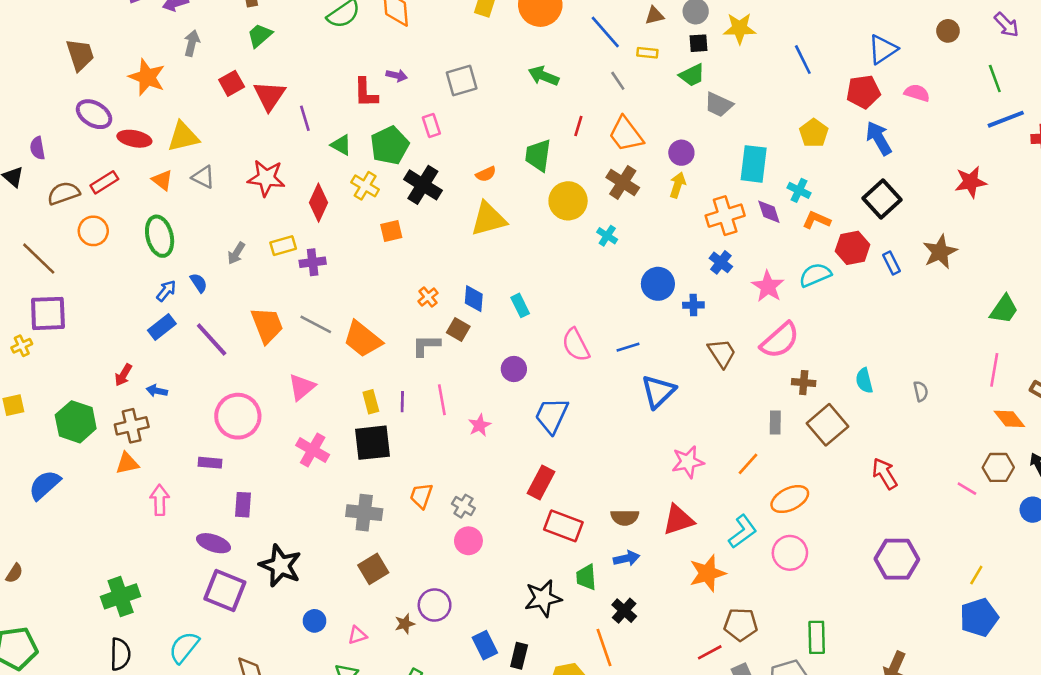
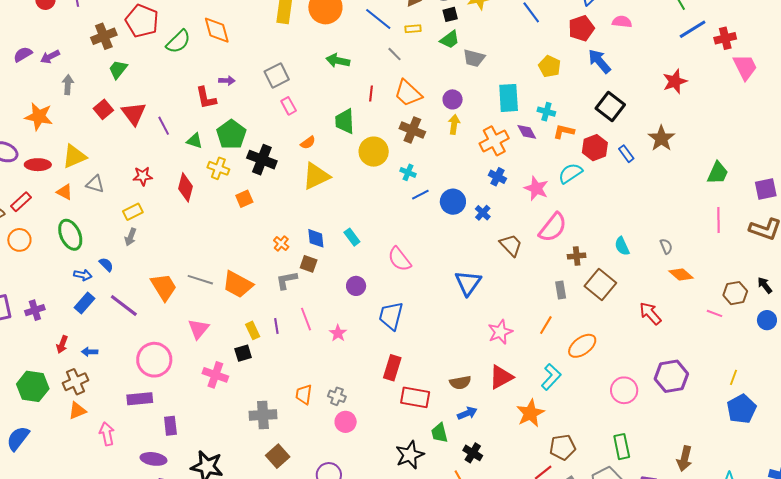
pink rectangle: (431, 126) -> (289, 106), moved
red star: (266, 178) -> (143, 176), size x0.7
yellow rectangle: (283, 246) -> (133, 212), moved
purple cross: (313, 262) -> (35, 310), moved
blue arrow: (166, 291) -> (83, 275), turned 72
blue cross: (693, 305) -> (483, 213), turned -35
blue line: (628, 347) -> (420, 195), moved
orange diamond: (1009, 419) -> (681, 274), moved
black square: (373, 443) -> (243, 353), moved, size x0.6
purple rectangle: (210, 463) -> (140, 399), size x1.4
pink circle: (790, 553) -> (624, 390), moved

